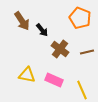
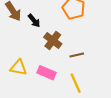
brown line: (87, 52) -> (77, 55), moved

